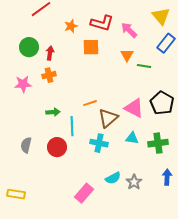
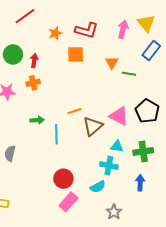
pink arrow: (129, 30) -> (123, 29), moved, turned 60
cyan cross: (99, 143) -> (109, 166), moved
red circle: (57, 147) -> (63, 179), moved
blue arrow: (167, 177) -> (140, 183), moved
gray star: (134, 182) -> (114, 212), moved

